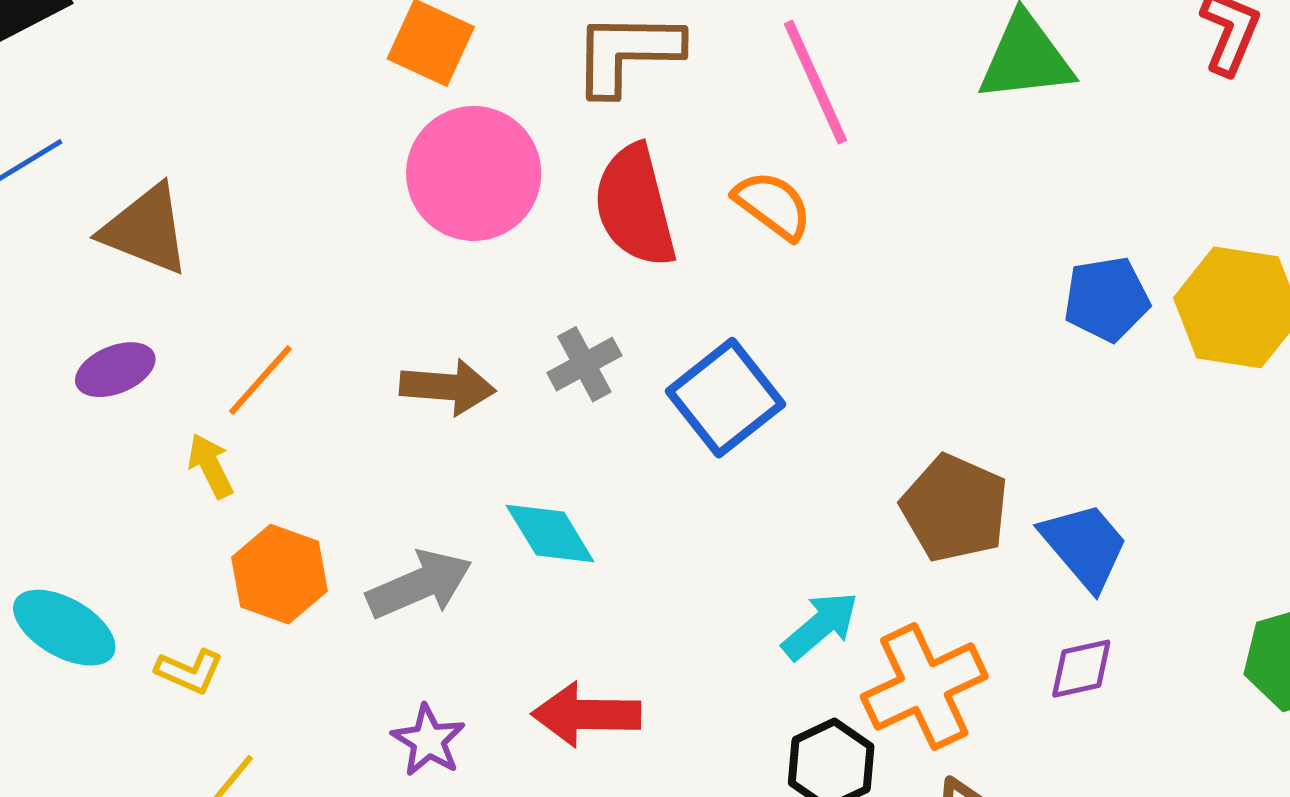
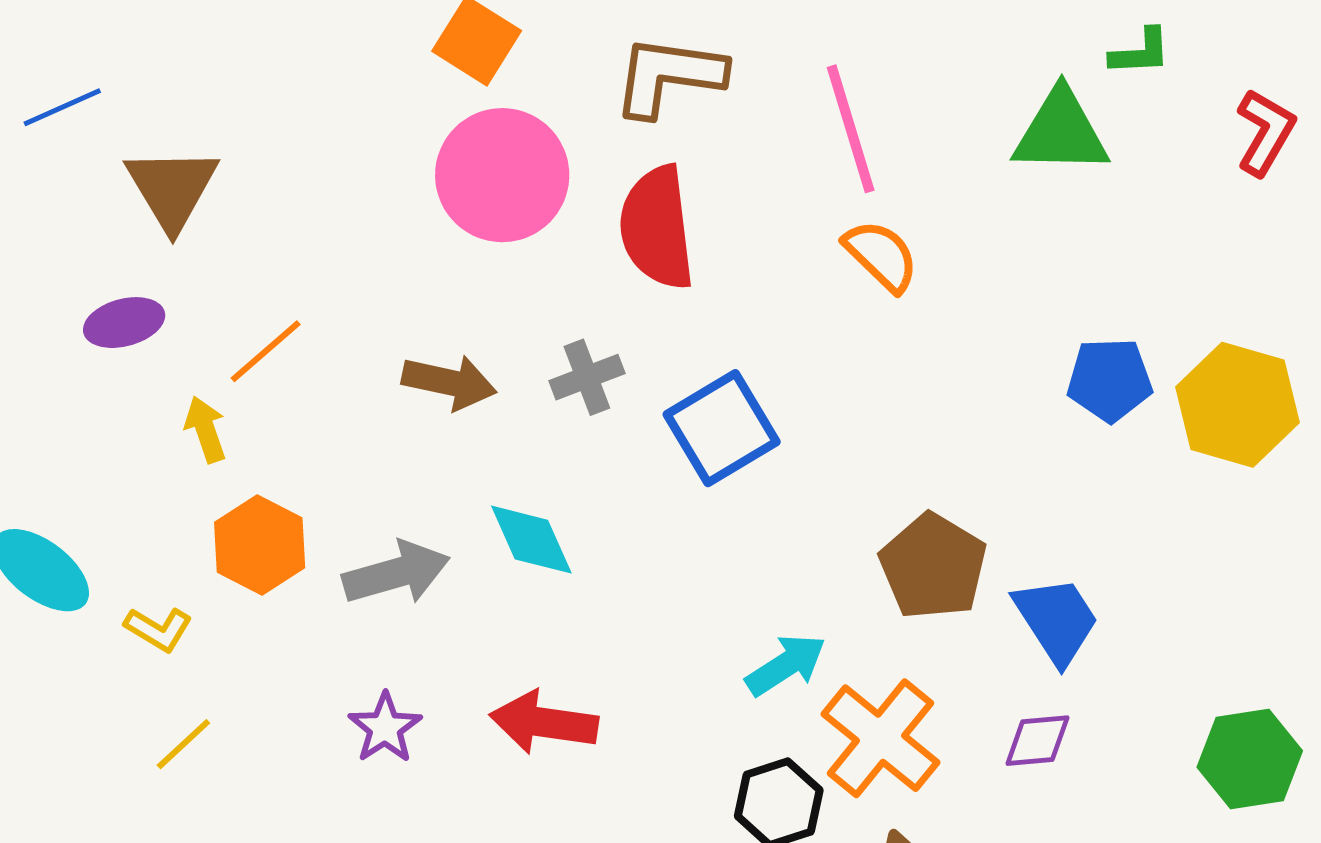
orange semicircle: (773, 205) -> (881, 256), moved
brown triangle: (146, 230) -> (172, 188), turned 30
orange cross: (924, 687) -> (881, 738), turned -33

